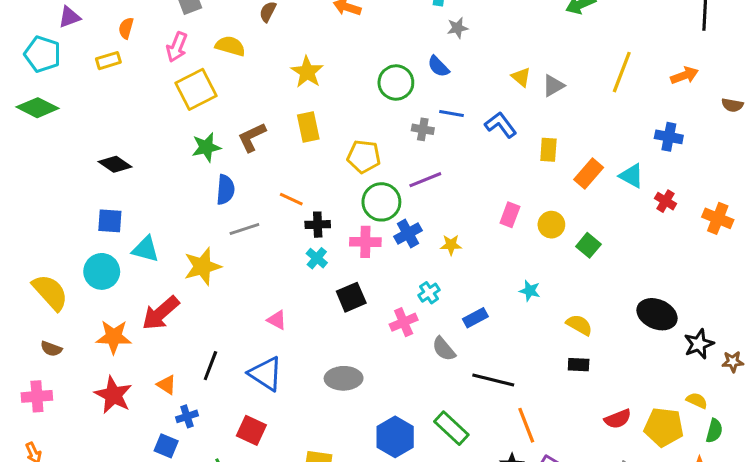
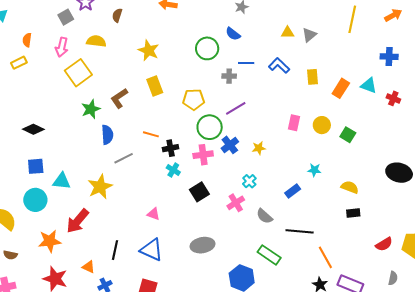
yellow triangle: (521, 77) -> (288, 33), turned -32
blue rectangle: (475, 318) -> (293, 191), moved
green rectangle: (451, 428) -> (269, 255), moved

